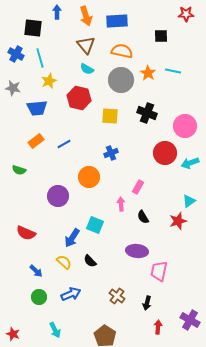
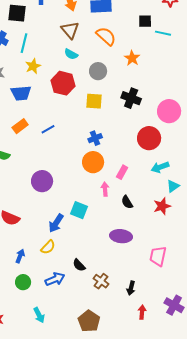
orange semicircle: (122, 51) -> (106, 36), turned 30
cyan line: (40, 58) -> (24, 43), turned 30
cyan line: (173, 71) -> (163, 33), moved
gray circle: (121, 80) -> (98, 71), moved, size x0.7
cyan arrow: (190, 163) -> (160, 167), moved
orange circle: (89, 177) -> (93, 162), moved
black semicircle: (90, 261) -> (79, 265), moved
yellow semicircle: (64, 262) -> (48, 247), turned 91
blue arrow: (36, 271) -> (20, 256), turned -112
pink trapezoid: (159, 271) -> (158, 256), moved

